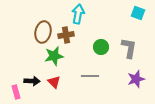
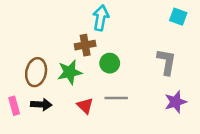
brown ellipse: (43, 32) -> (36, 72), moved
green circle: (101, 47) -> (110, 63), moved
red triangle: (54, 82) -> (85, 106), moved
pink rectangle: (16, 92) -> (14, 106), moved

